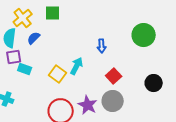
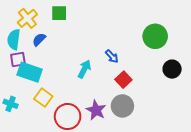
blue arrow: (102, 46) -> (112, 56), moved, turned -40
cyan rectangle: (25, 69) -> (30, 72), size x1.6
yellow square: (58, 74) -> (43, 98), moved
black circle: (154, 83) -> (172, 69), moved

